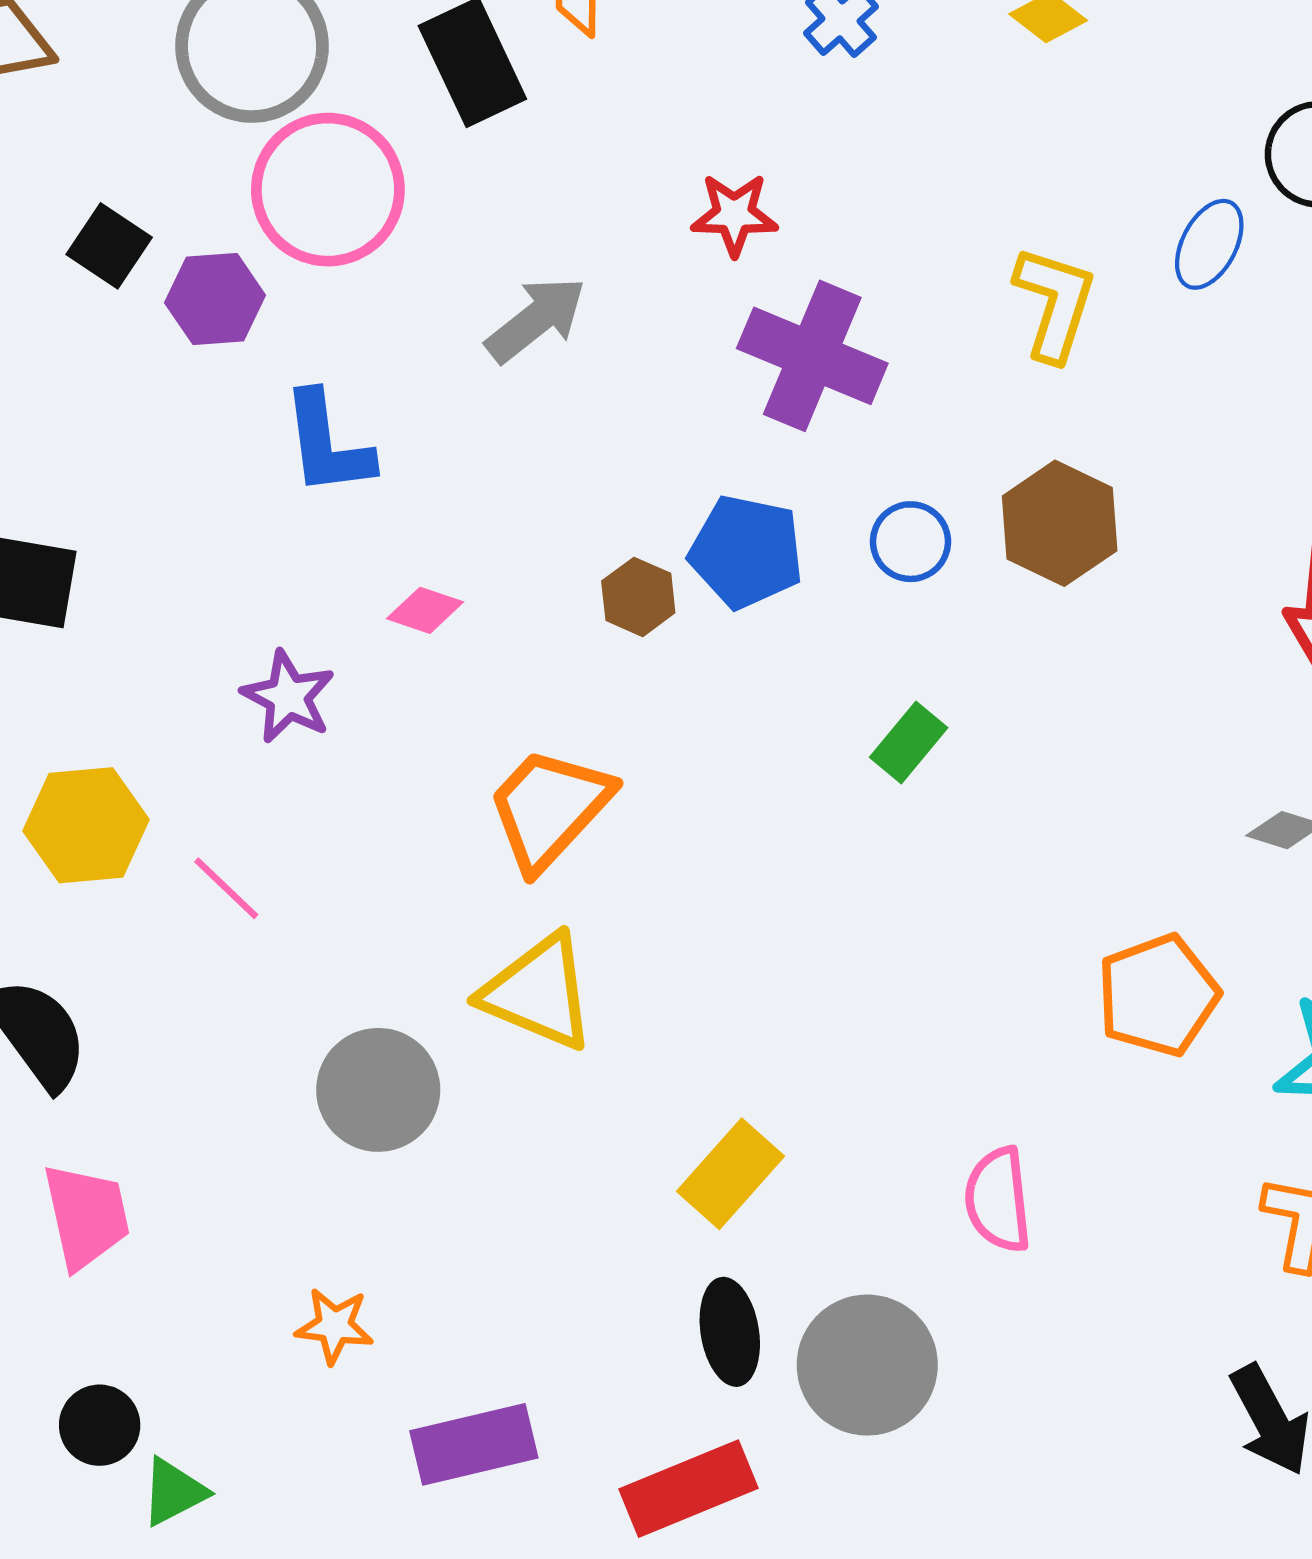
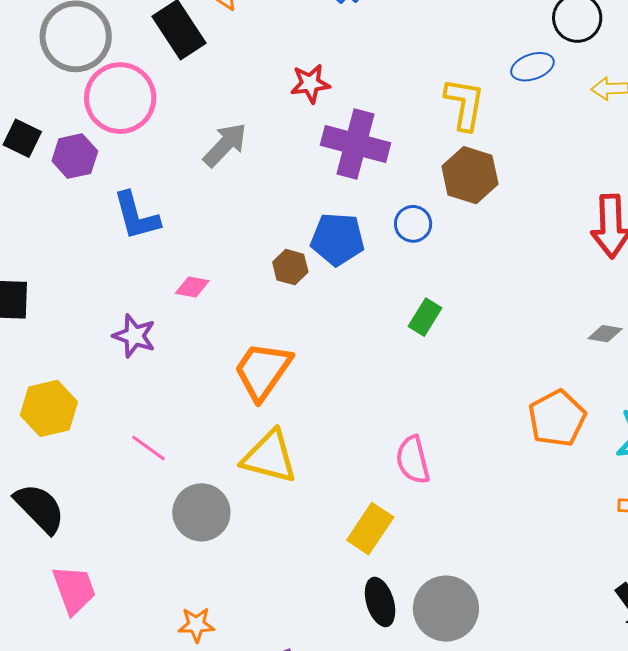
blue ellipse: (1209, 244) -> (532, 67), turned 51
brown hexagon: (1060, 523) -> (470, 175), moved
pink line: (226, 888) -> (148, 448), moved
pink semicircle: (998, 1200) -> (413, 460), moved

